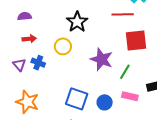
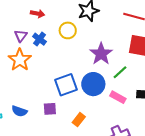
blue square: (77, 99) -> (66, 85), turned 35
orange star: (27, 102) -> (20, 60), moved
blue circle: (105, 102) -> (93, 84), moved, size x1.5

